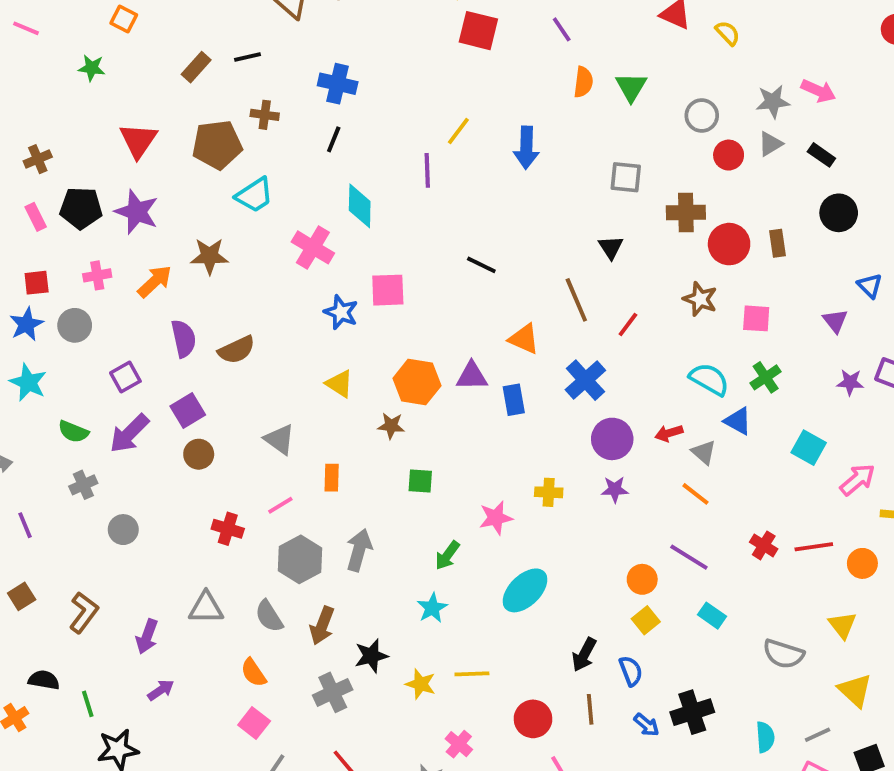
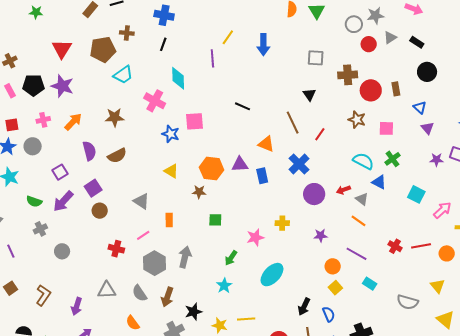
gray star: (773, 102) -> (375, 16), moved
brown star: (209, 256) -> (115, 117), moved
blue triangle: (870, 286) -> (420, 107), moved
purple star: (615, 489) -> (321, 236), moved

